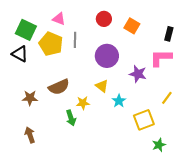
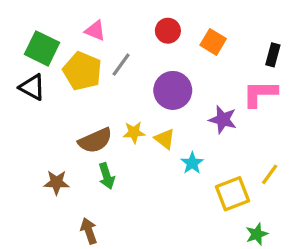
gray line: (75, 40) -> (121, 65), turned 35
brown star: (30, 98) -> (57, 182), moved
yellow line: (167, 98) -> (270, 174), moved
yellow star: (83, 103) -> (134, 132), moved
green arrow: (71, 118) -> (107, 176), moved
brown arrow: (30, 135) -> (89, 231), moved

